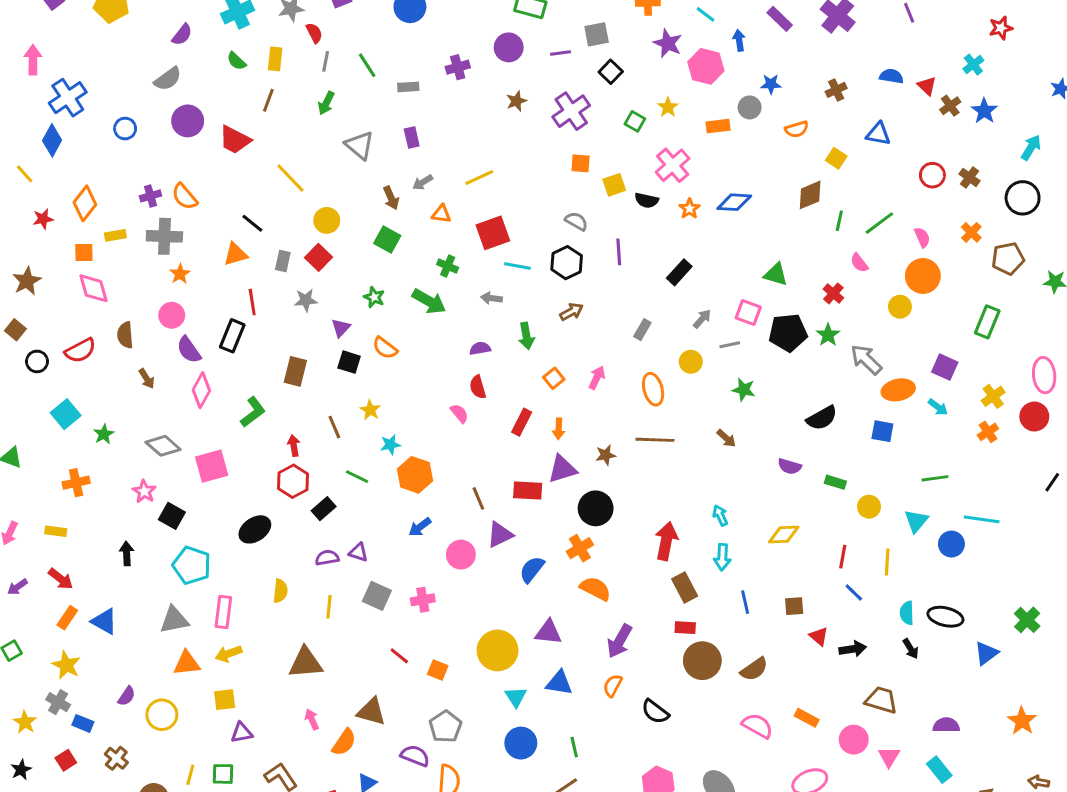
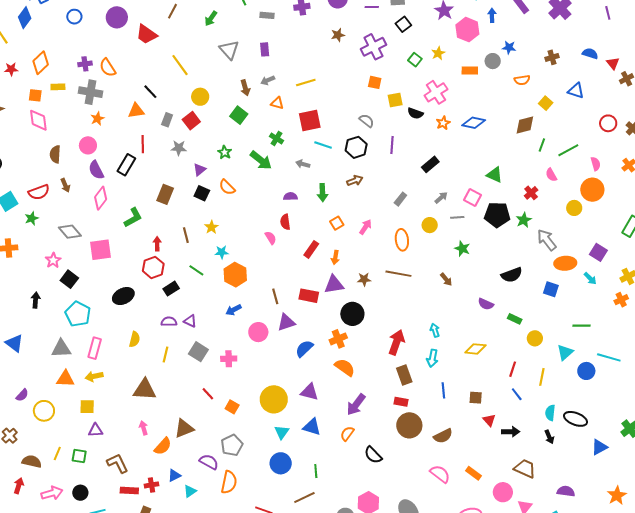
red semicircle: (80, 350) -> (39, 192), moved
brown triangle: (371, 712) -> (184, 428), turned -45

